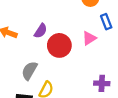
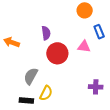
purple semicircle: (41, 31) -> (46, 33), moved, turned -40
pink triangle: (89, 38) -> (84, 47), turned 40

